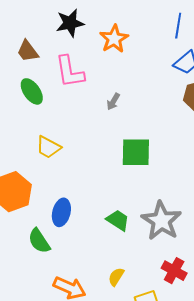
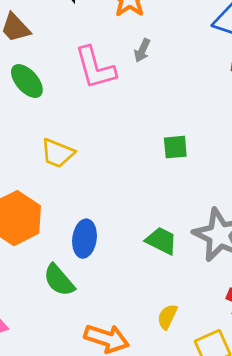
pink L-shape: (70, 72) -> (95, 68), moved
gray arrow: (113, 102) -> (142, 50), moved
green square: (136, 152) -> (175, 147), size x0.6

